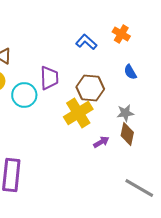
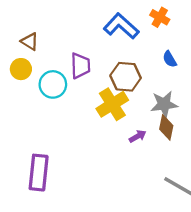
blue L-shape: (86, 42) -> (121, 26), size x1.5
gray star: (125, 113) -> (164, 104), size x1.4

